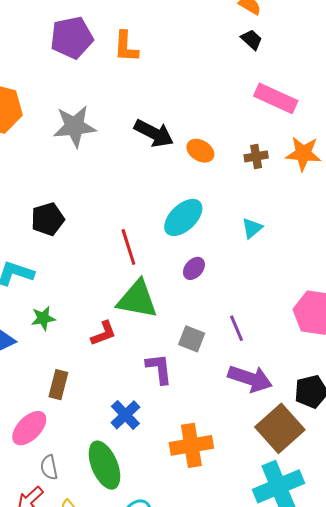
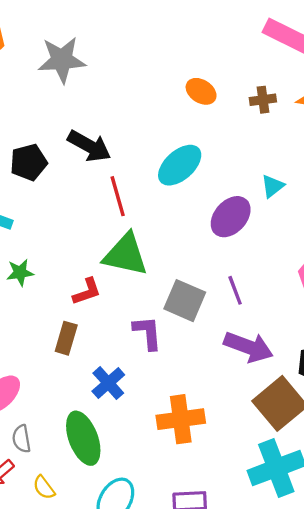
black arrow: (154, 133) -> (89, 146), moved
cyan triangle: (252, 228) -> (273, 186), moved
purple ellipse: (194, 268) -> (231, 217), moved, size x1.6
gray square: (192, 339) -> (185, 301), size x1.4
brown rectangle: (58, 385) -> (66, 338), moved

